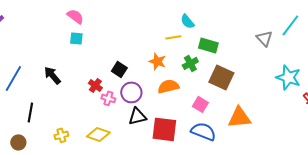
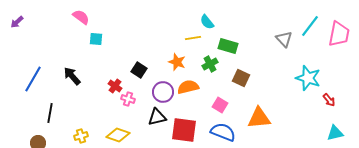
pink semicircle: (75, 16) -> (81, 17), moved
brown square: (221, 77) -> (241, 78), size x0.7
purple circle: (131, 92) -> (163, 92), moved

